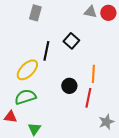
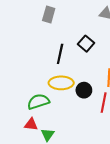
yellow ellipse: (27, 70) -> (61, 83), moved, turned 45
red triangle: (10, 117) -> (31, 124), moved

